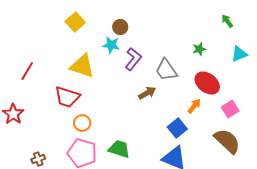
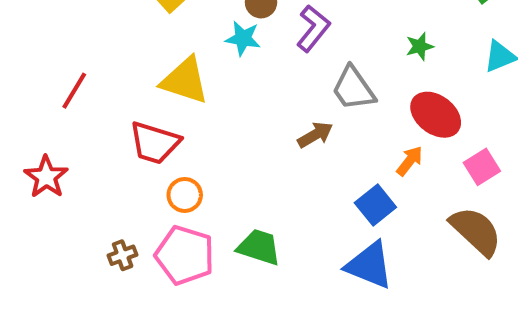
purple L-shape: (133, 59) -> (313, 28), moved
brown cross: (38, 159) -> (122, 255), moved

